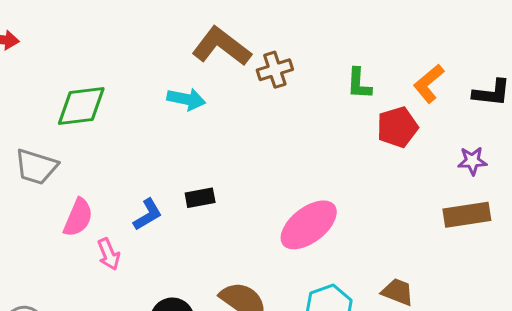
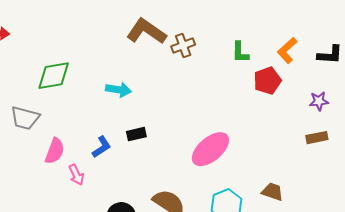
cyan arrow: (186, 99) -> (118, 90), moved
brown rectangle: (467, 215) -> (317, 138), size x0.7

